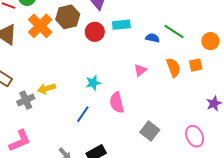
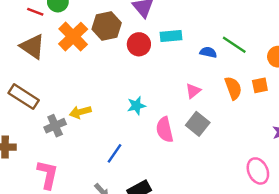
blue line: (83, 114) -> (114, 153), moved
gray square: (150, 131) -> (198, 124), moved
pink L-shape: (20, 141) -> (48, 175), turned -55

